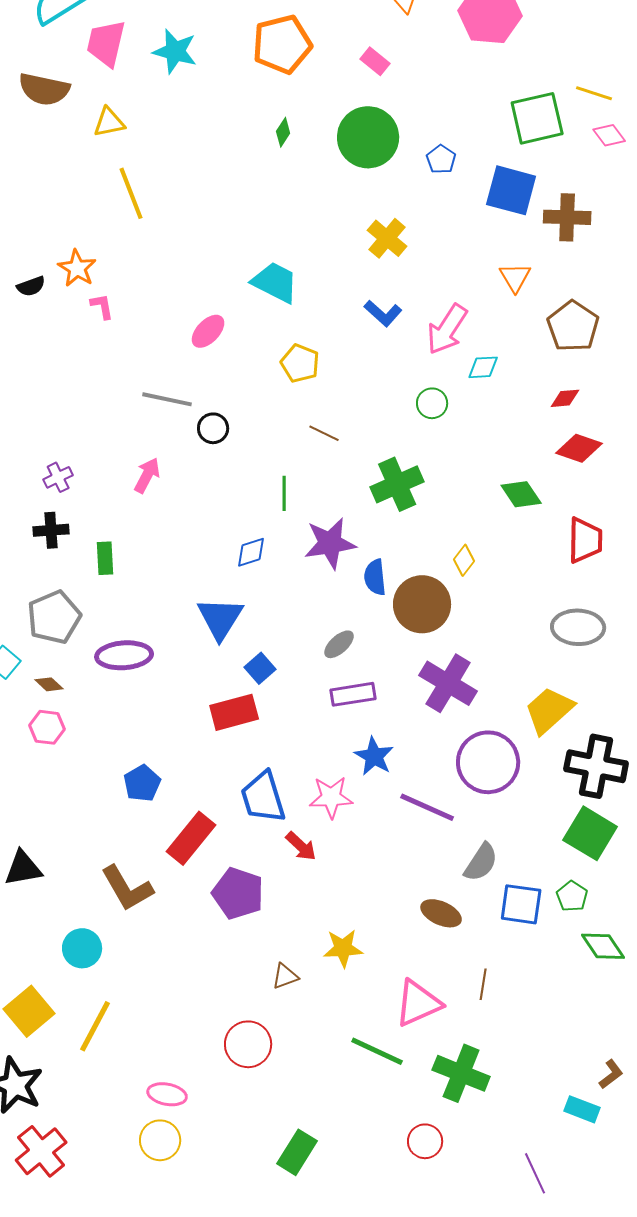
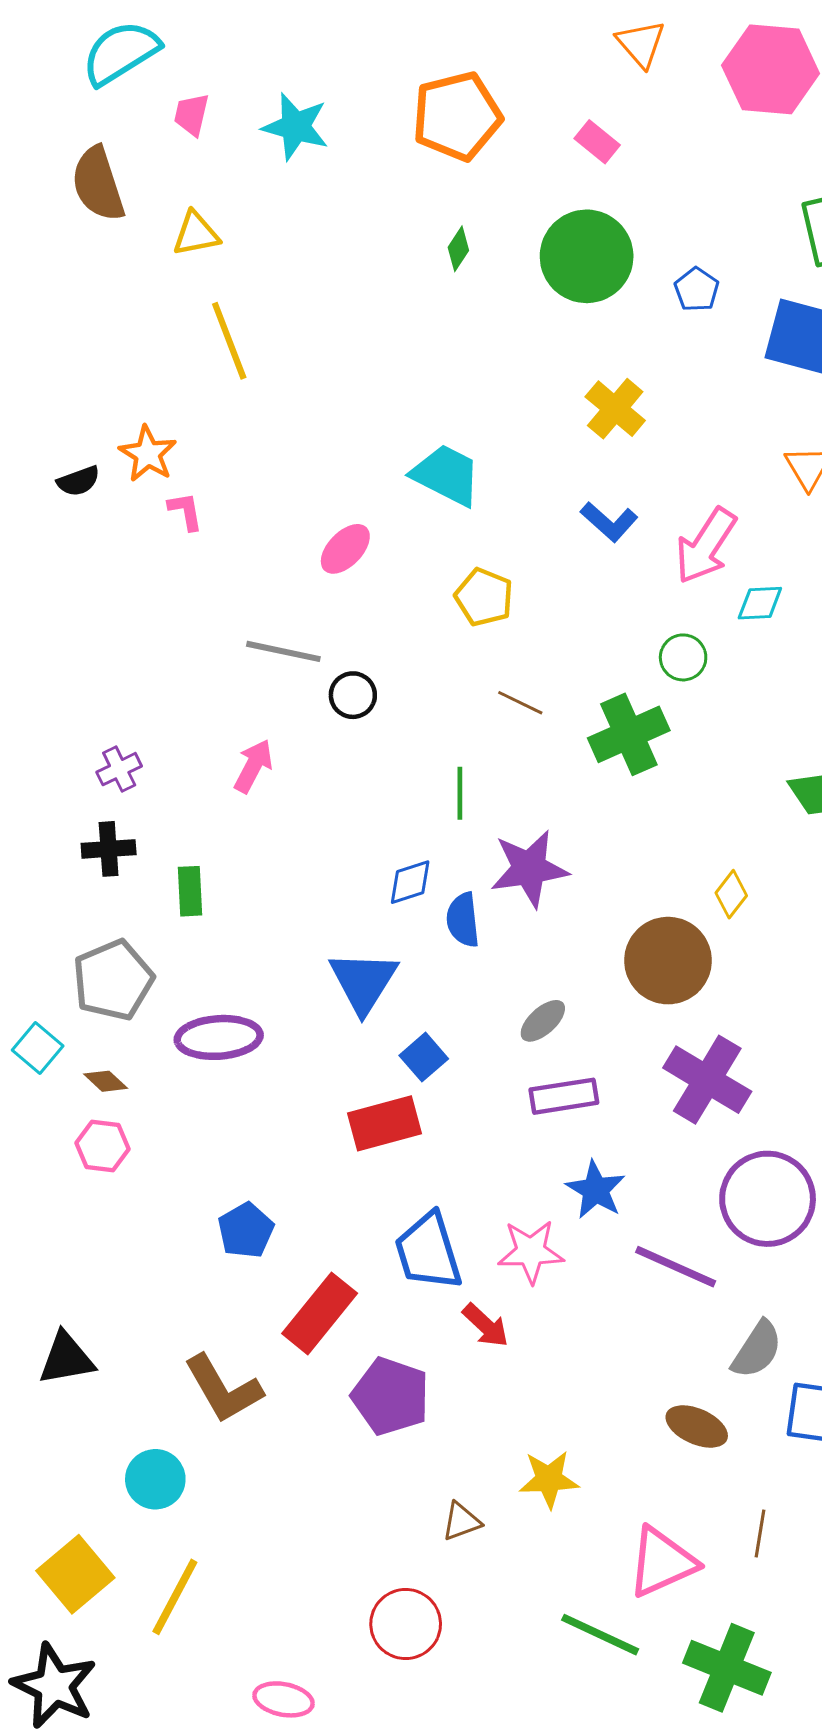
pink trapezoid: (106, 43) -> (192, 115), size x0.6
brown semicircle: (44, 89) -> (98, 184), turned 60
green cross: (397, 484) -> (629, 734), moved
blue semicircle: (375, 577) -> (463, 920), moved

